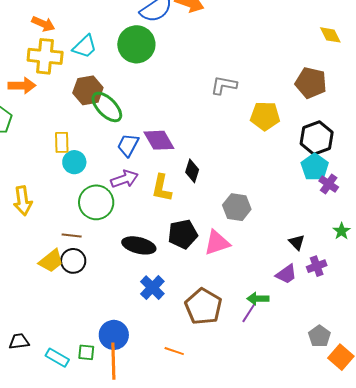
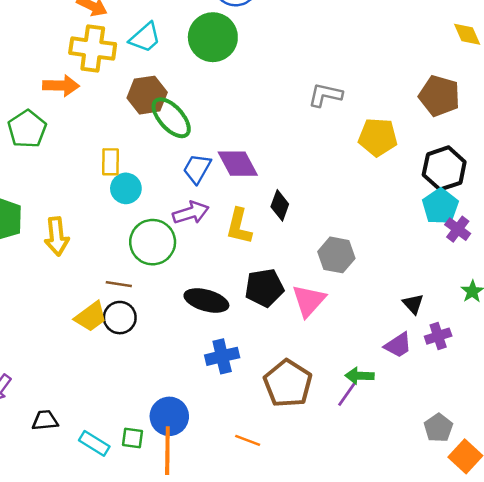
pink triangle: (217, 243) -> (309, 301), turned -32
blue cross: (152, 288) -> (222, 356), turned 30

